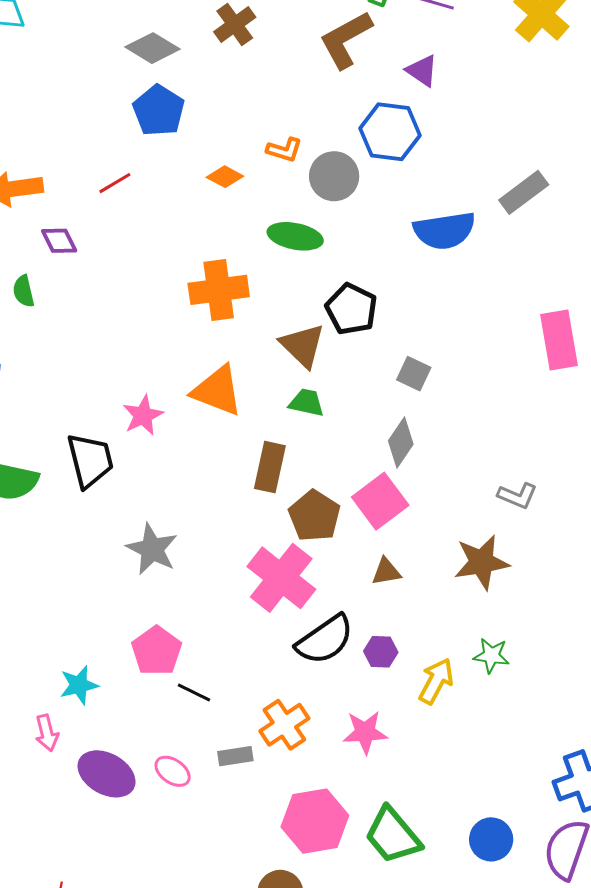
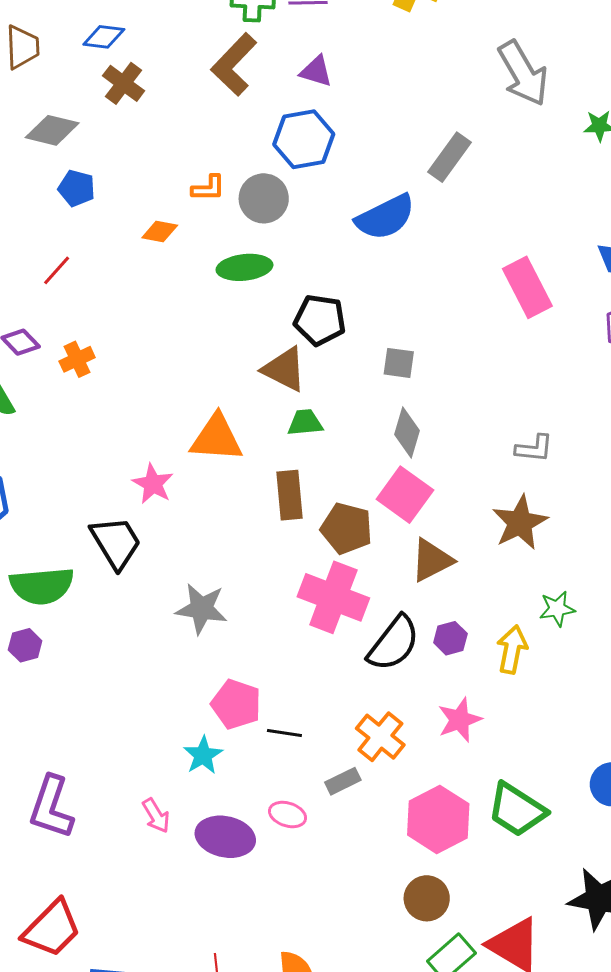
blue pentagon: (159, 111) -> (77, 188), size x0.7
orange cross: (219, 290) -> (77, 359), moved, size x0.6
brown triangle: (386, 572) -> (432, 560), size x1.5
cyan star: (79, 685) -> (203, 755), moved

